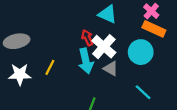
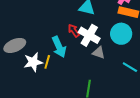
cyan arrow: (86, 61) -> (59, 47), moved
white star: (20, 74) -> (33, 62), moved

